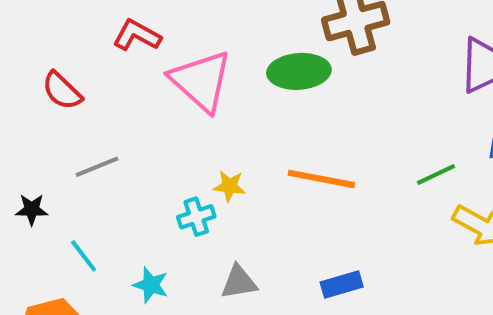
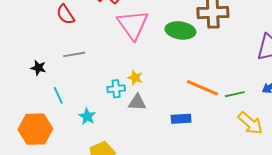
orange line: (321, 179) -> (202, 88), moved
gray triangle: (239, 282) -> (137, 102), moved
blue rectangle: (342, 284) -> (181, 119), moved

